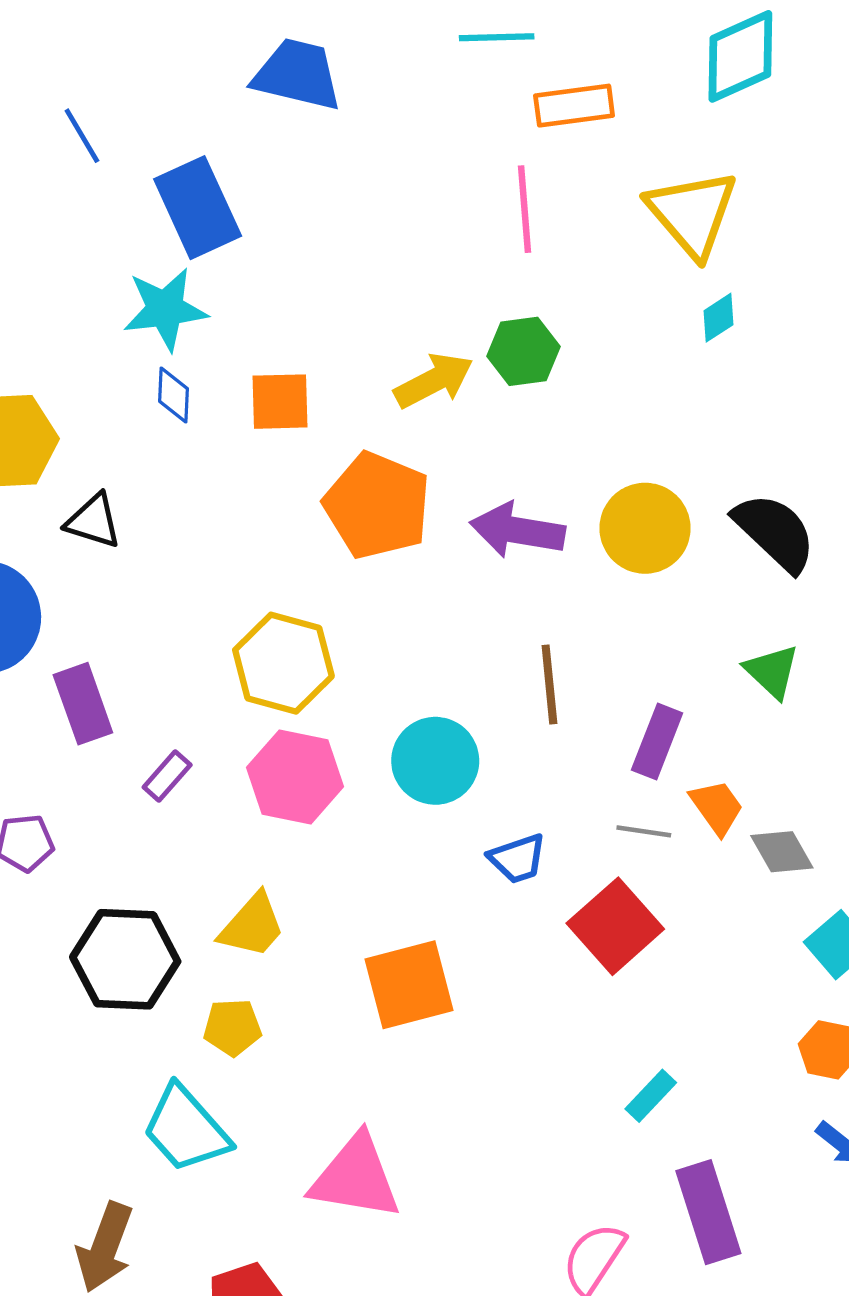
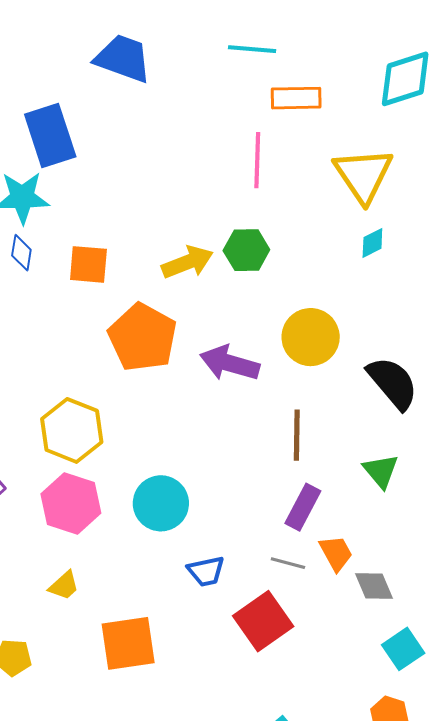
yellow circle: (645, 528) -> (311, 337), moved
brown line: (549, 684) -> (297, 435), moved
yellow trapezoid: (252, 926) -> (64, 585), moved, size x0.7

